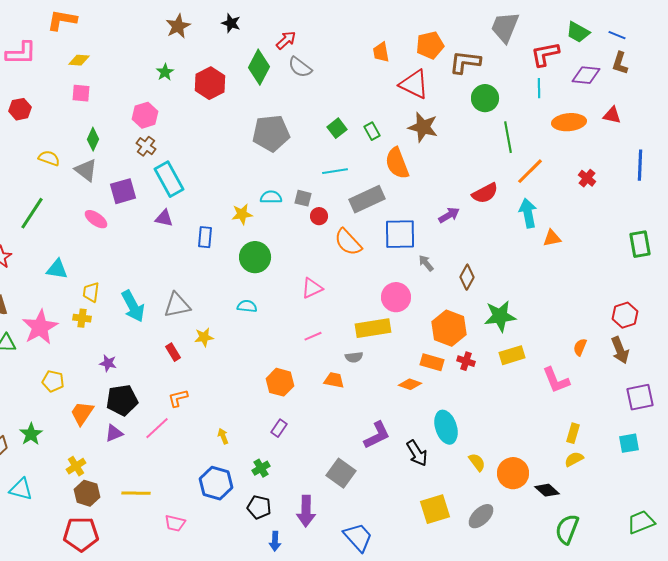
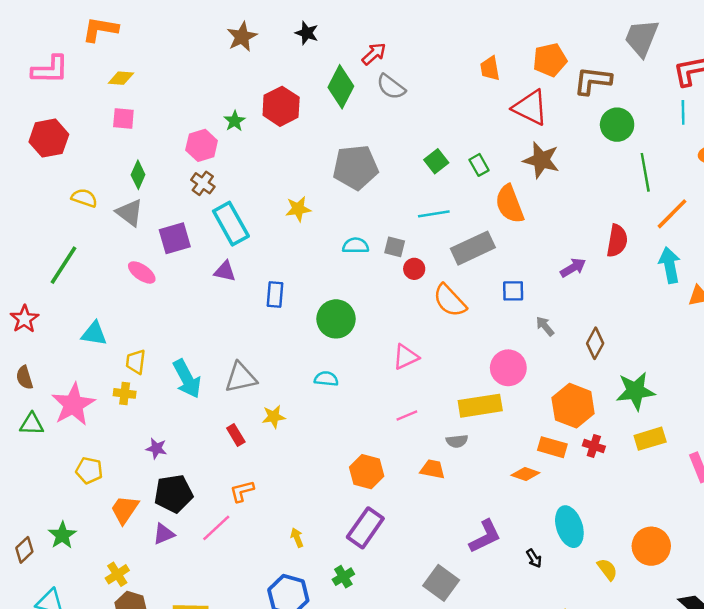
green star: (165, 72) -> (235, 121), moved
red hexagon: (20, 109) -> (49, 138), size x1.4
red semicircle: (485, 193) -> (617, 241), turned -52
yellow star: (242, 214) -> (298, 209), moved
blue square: (400, 234) -> (513, 291), size x0.6
purple rectangle: (279, 428) -> (365, 528), size x1.8
black arrow: (417, 453) -> (534, 558), size x0.6
orange circle: (513, 473) -> (651, 546), moved

